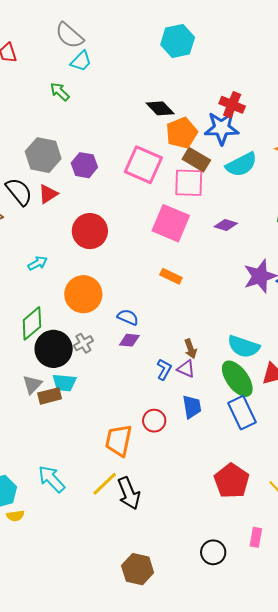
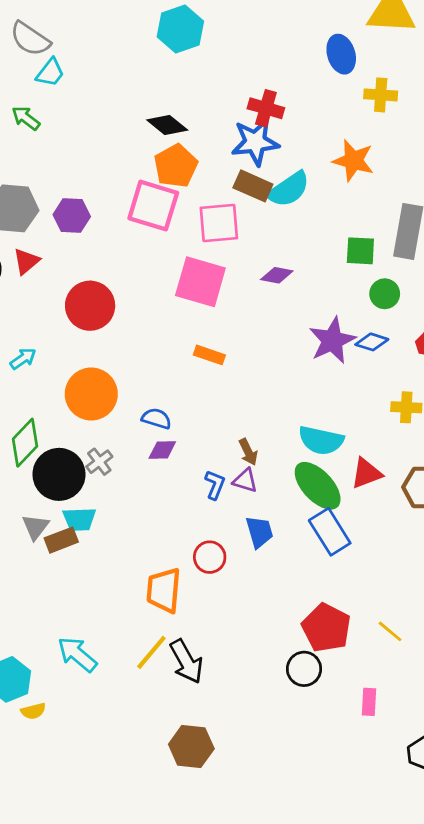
orange pentagon: (182, 133) -> (176, 166), moved
brown rectangle: (196, 160) -> (253, 186), moved
black circle: (213, 552) -> (304, 669), moved
brown hexagon: (138, 569) -> (191, 746), moved

